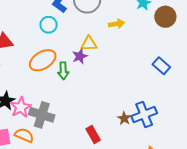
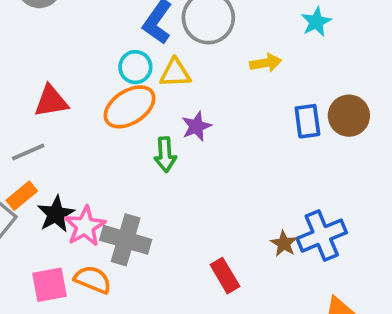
brown circle: (165, 17) -> (349, 116), moved
yellow triangle: (89, 44) -> (175, 73), moved
orange ellipse: (43, 60) -> (130, 107), moved
blue rectangle: (161, 66) -> (307, 121), moved, turned 42

